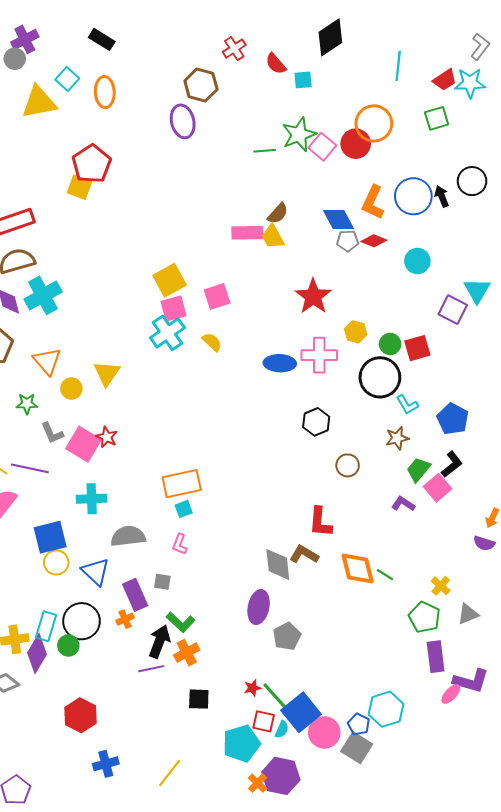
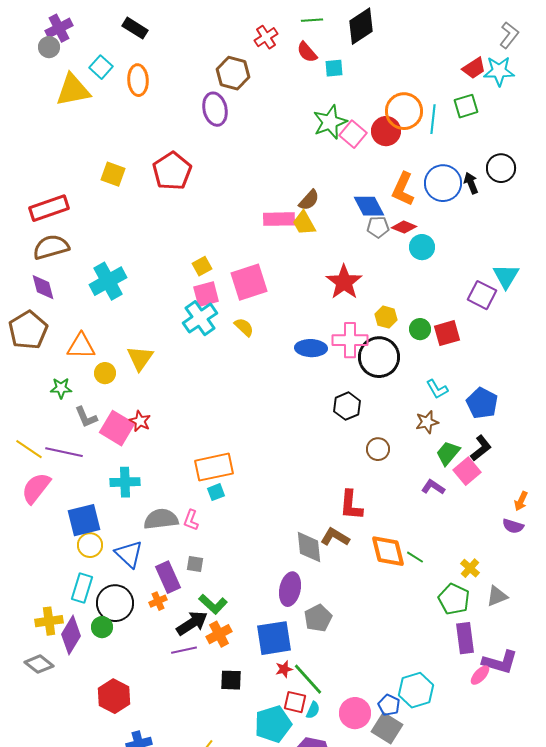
cyan line: (398, 66) -> (433, 119), moved
green line: (265, 151) -> (312, 20), moved
red pentagon: (92, 164) -> (172, 171), moved
cyan circle: (417, 261) -> (422, 247), moved
yellow square: (170, 280) -> (202, 266), size x0.6
cyan cross: (43, 295) -> (108, 281), moved
pink square: (217, 296) -> (249, 282), size x1.4
orange triangle: (47, 361) -> (81, 346), turned -48
black circle: (380, 377) -> (379, 357), moved
pink L-shape: (180, 544) -> (191, 520), moved
cyan rectangle: (46, 626) -> (82, 588), moved
black arrow: (159, 641) -> (192, 623), turned 36
blue square: (301, 712) -> (274, 638), moved, turned 30

